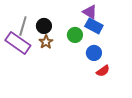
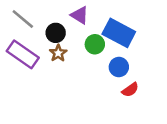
purple triangle: (90, 12) -> (80, 15), moved
gray line: (23, 26) -> (23, 19), moved, turned -66
blue rectangle: (94, 26) -> (119, 33), size x1.4

